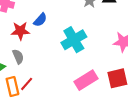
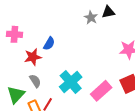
cyan cross: (74, 40) -> (71, 82), moved

